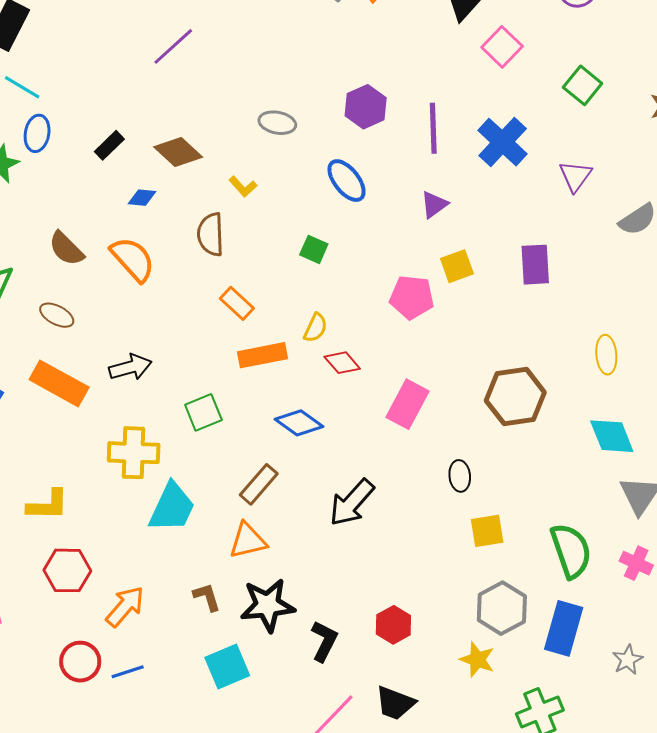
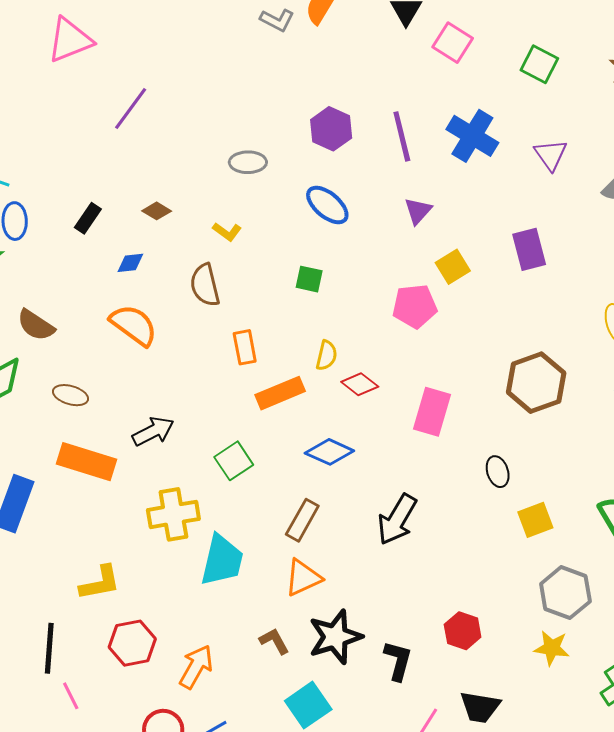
brown diamond: (178, 152) -> (157, 211), size x0.6
brown semicircle: (66, 249) -> (36, 325), moved
orange rectangle: (237, 303) -> (245, 347), turned 48

